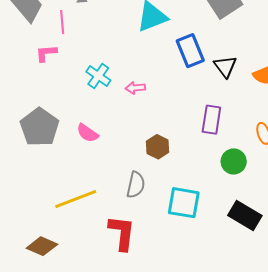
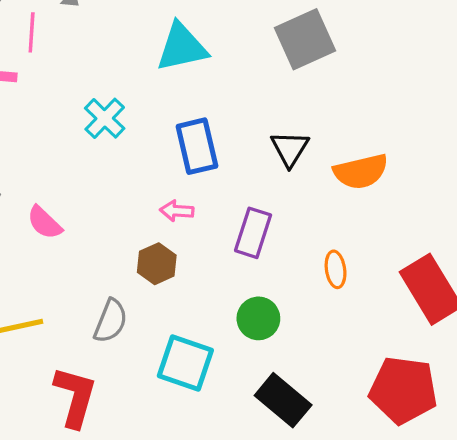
blue rectangle: (190, 51) -> (197, 146), moved
cyan cross: (98, 76) -> (105, 118), moved
pink arrow: (135, 88) -> (177, 211), moved
green circle: (234, 161) -> (258, 318), moved

